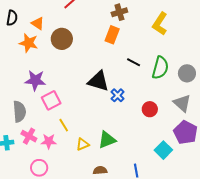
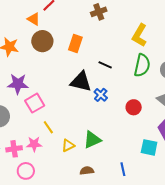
orange triangle: (38, 23) -> (34, 19), moved
yellow L-shape: (160, 24) -> (139, 35), moved
orange rectangle: (112, 35) -> (75, 44), moved
black line: (134, 62) -> (105, 65), moved
pink cross: (29, 136) -> (14, 149), moved, turned -35
cyan square: (163, 150) -> (149, 147), turned -30

